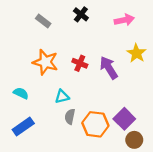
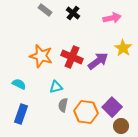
gray rectangle: (43, 21) -> (45, 10), moved
red cross: (80, 63) -> (72, 57), size x1.5
purple arrow: (109, 68) -> (98, 61), turned 85
blue rectangle: (23, 127) -> (21, 114), turned -36

